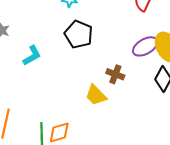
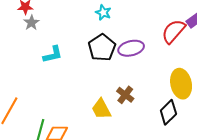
purple ellipse: (145, 46) -> (131, 48), moved

